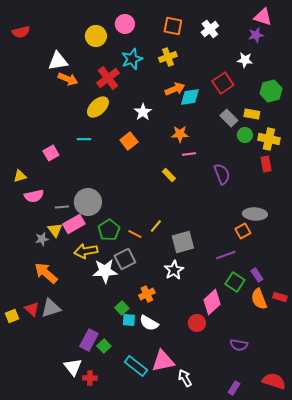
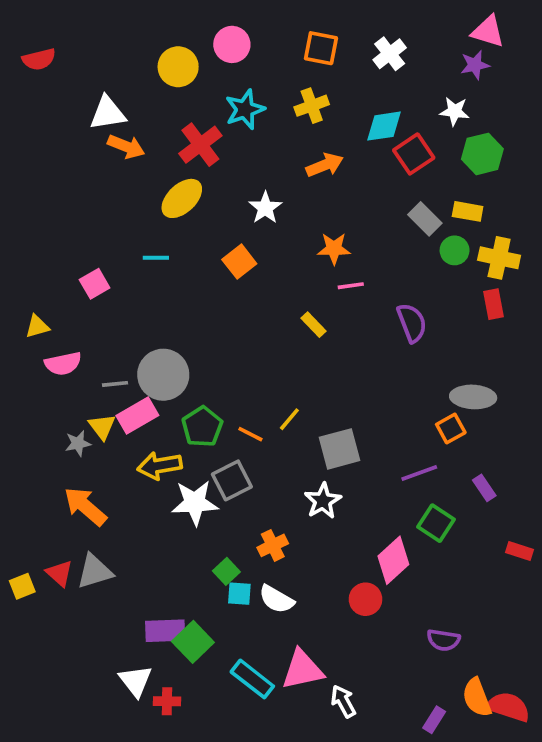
green hexagon: (271, 91) -> (482, 154), moved
cyan diamond: (190, 97) -> (384, 126), moved
purple rectangle: (257, 275) -> (484, 488), moved
orange semicircle: (259, 299) -> (477, 698), moved
purple rectangle: (89, 340) -> (165, 631), turned 60
green square: (104, 346) -> (193, 642), size x1.5

